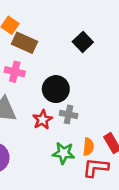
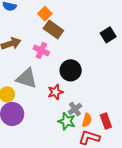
black square: (83, 42) -> (108, 35), moved
gray cross: (69, 114) -> (75, 109), moved, turned 32

